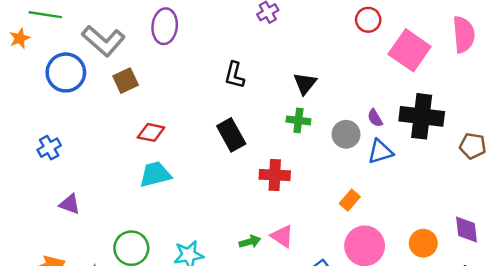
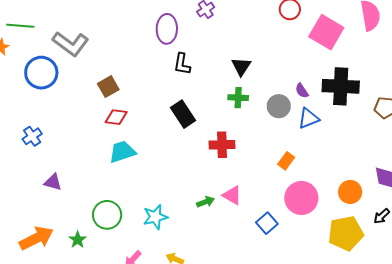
purple ellipse: (165, 26) -> (167, 29), moved
brown square: (126, 81) -> (108, 87), moved

